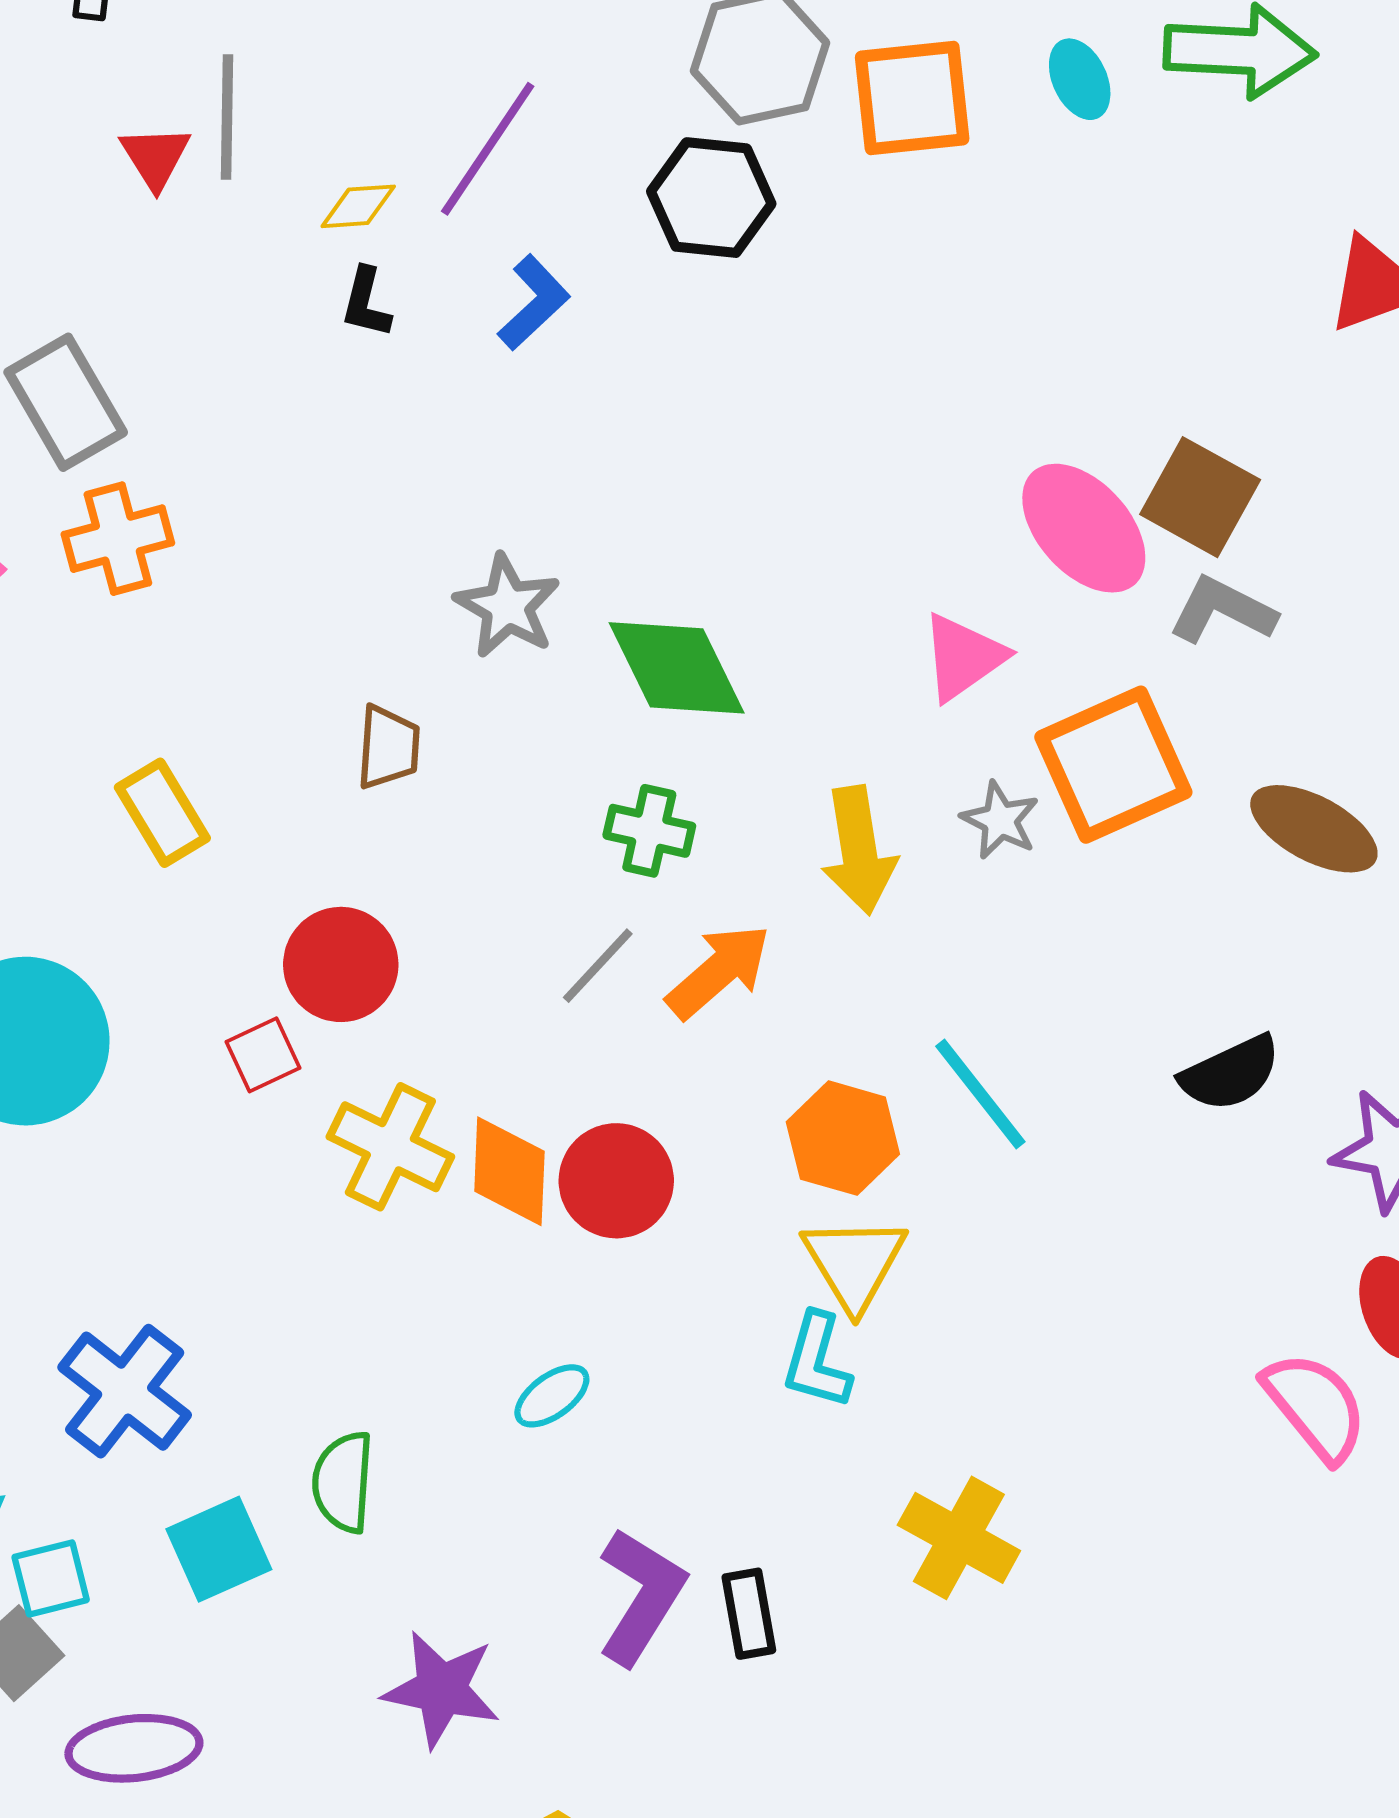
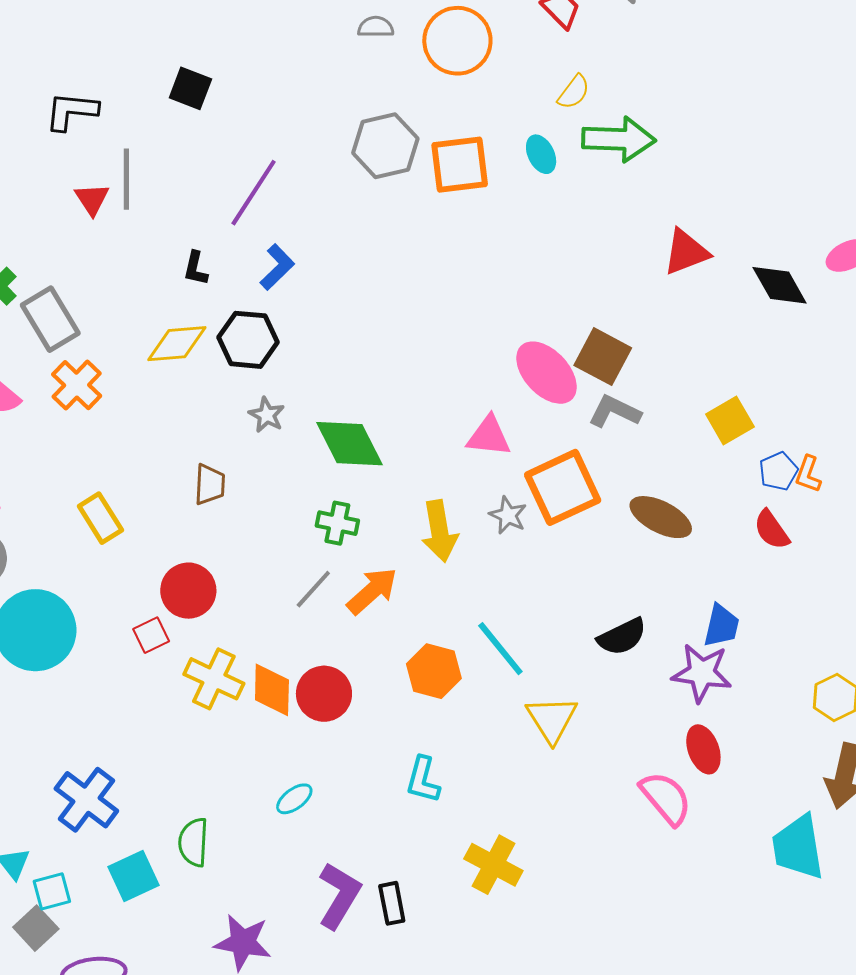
black hexagon: (711, 198) -> (248, 340), moved
yellow diamond: (358, 206) -> (177, 344), moved, size x1.6
orange cross: (118, 539) -> (77, 385), turned -30
gray star: (507, 606) -> (267, 415), size x0.7
pink triangle: (963, 657) -> (489, 436), turned 42
yellow triangle: (854, 1263) -> (552, 719), moved

